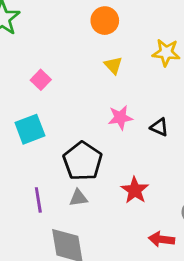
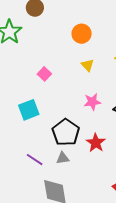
pink square: (41, 80) -> (44, 74), moved
red star: (135, 190) -> (96, 143), moved
purple line: (38, 200) -> (35, 160), turned -48

